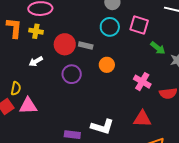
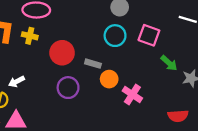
gray rectangle: (86, 45) -> (93, 64), moved
white arrow: (36, 61) -> (16, 82), moved
pink cross: (142, 82) -> (132, 94), moved

